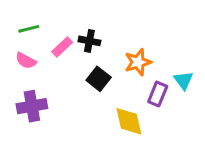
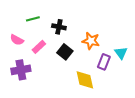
green line: (29, 29) -> (33, 19), moved
pink rectangle: (62, 47) -> (39, 47), moved
orange star: (138, 62) -> (91, 41), turned 30

